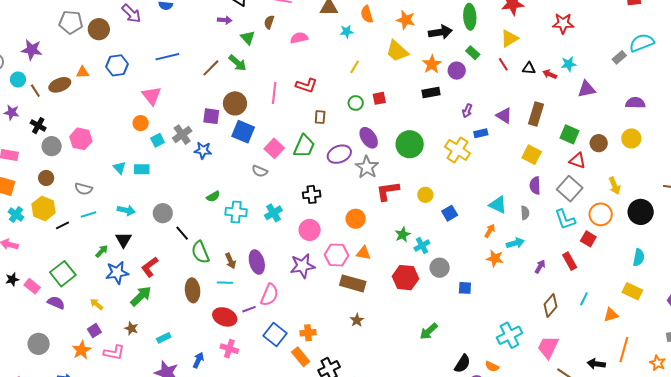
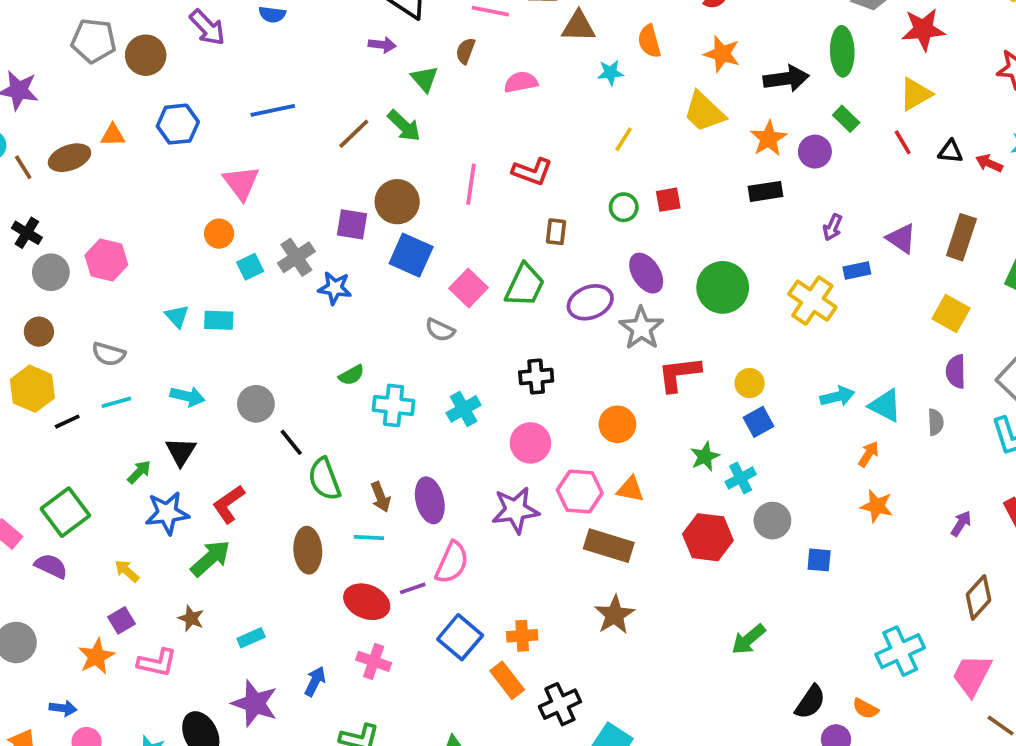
blue square: (450, 213) -> (758, 422), moved
cyan arrow: (515, 243) -> (837, 396), moved
brown star: (357, 320) -> (615, 615), size x1.5

